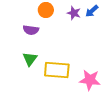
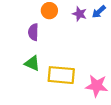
purple semicircle: (31, 30) -> (33, 32), turned 84
green triangle: (30, 59) -> (32, 63), turned -42

